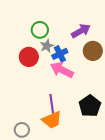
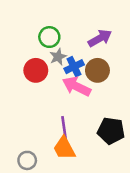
brown circle: (93, 51) -> (97, 70), moved
black pentagon: (90, 106) -> (111, 131), turned -30
orange trapezoid: (52, 120) -> (64, 148), turned 85

